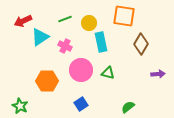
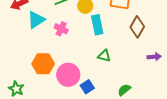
pink circle: (81, 70) -> (68, 75), moved
blue square: (81, 104) -> (87, 87), moved

